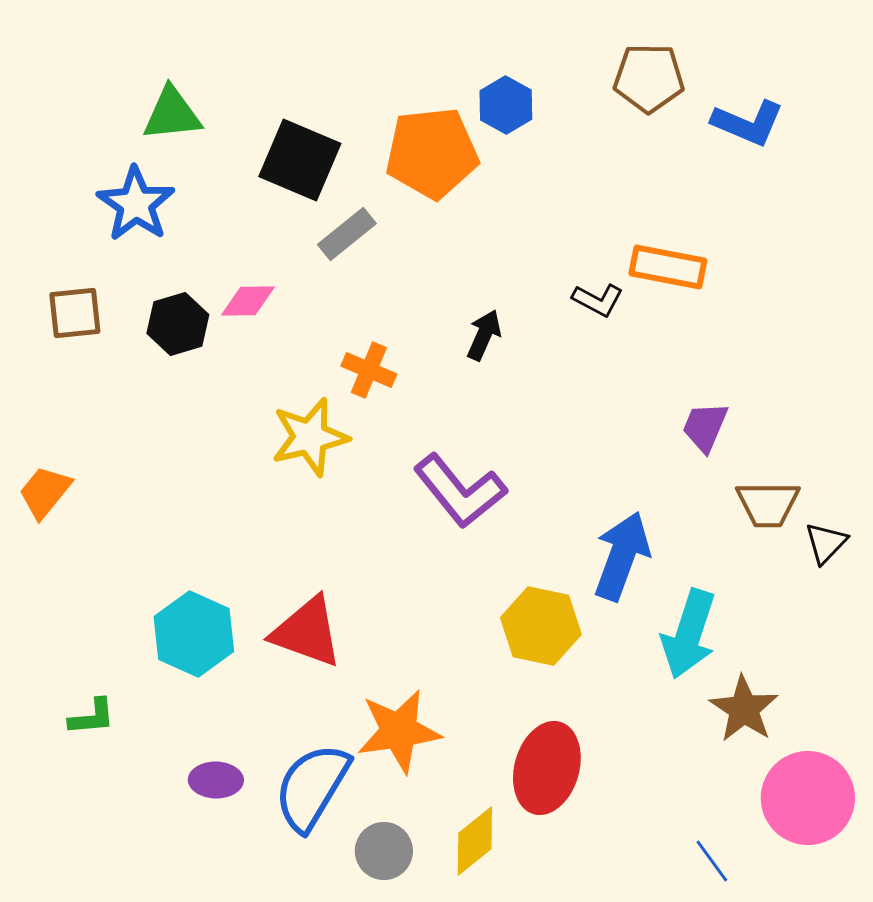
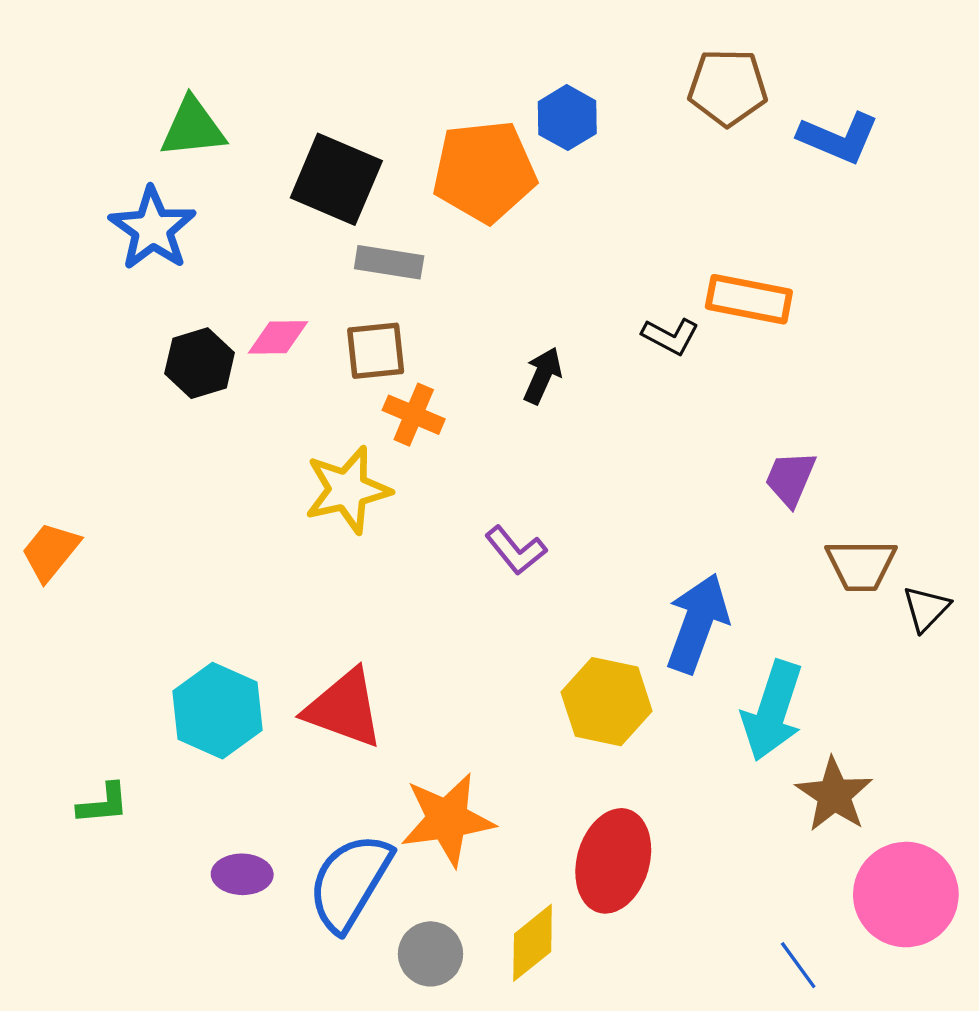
gray rectangle: (347, 234) -> (389, 262), turned 48
brown square: (75, 313) -> (376, 351), moved
purple L-shape: (460, 491) -> (516, 550), size x0.6

